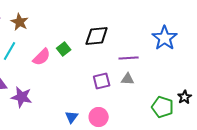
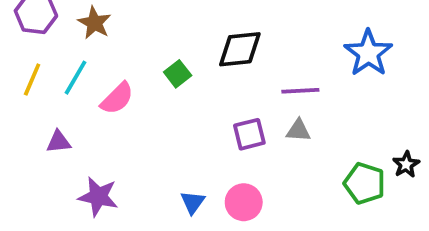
pink semicircle: (42, 57) -> (117, 98), moved
purple star: (22, 97) -> (98, 197), moved

